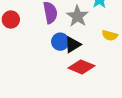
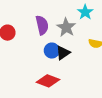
red diamond: (81, 67) -> (48, 81), moved

